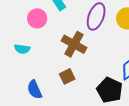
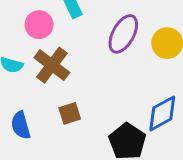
brown cross: (74, 44) -> (52, 65), moved

